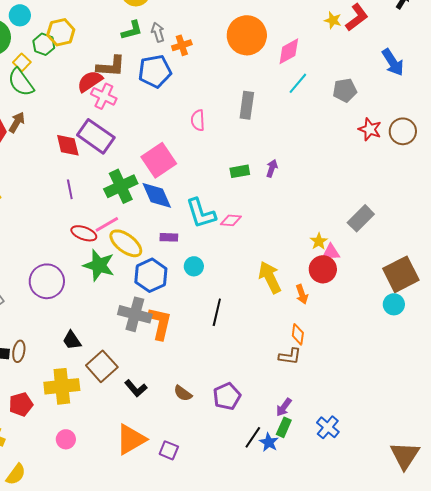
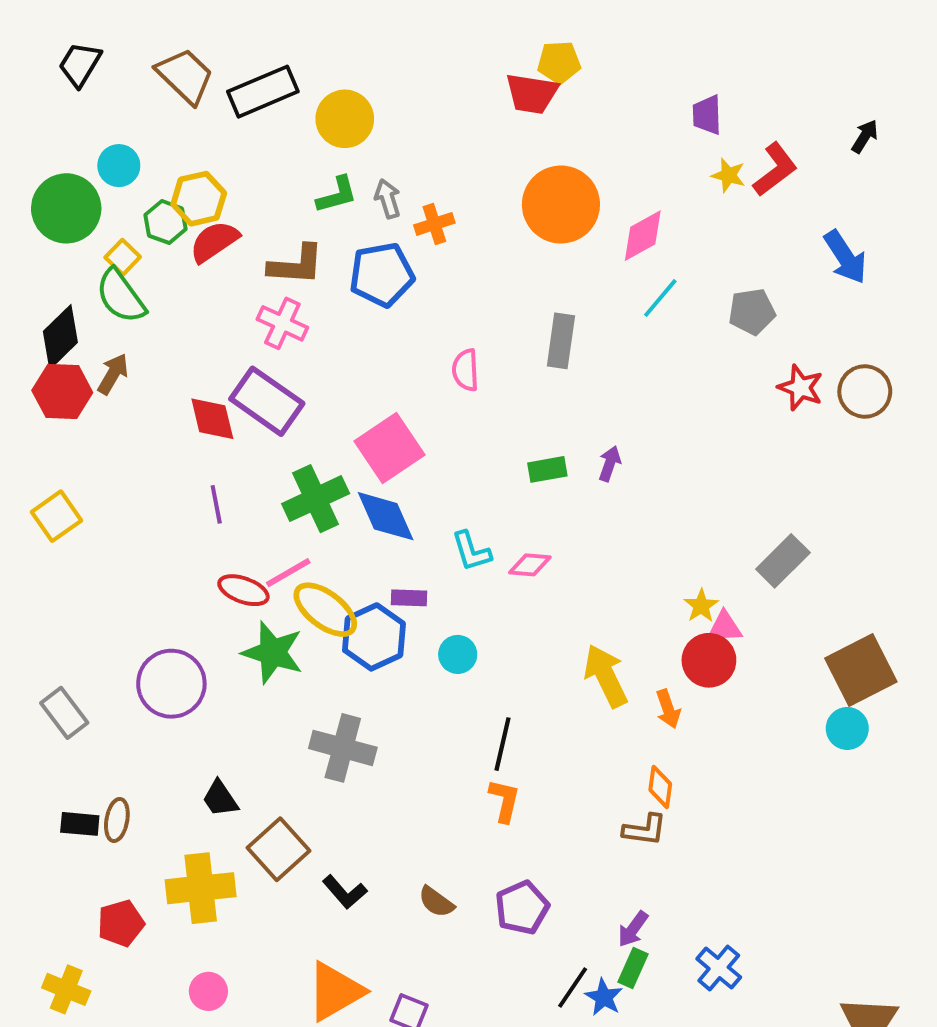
red semicircle: (90, 81) -> (214, 242), moved
cyan L-shape: (201, 213) -> (471, 551), size x0.7
blue hexagon: (151, 275) -> (374, 637), moved
orange L-shape: (160, 323) -> (504, 801), moved, size x0.7

